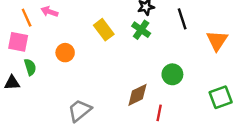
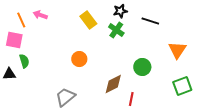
black line: (182, 19) -> (150, 21), turned -54
yellow rectangle: (104, 30) -> (88, 20), moved
orange triangle: (217, 41) -> (177, 50), moved
orange circle: (65, 53) -> (79, 59), moved

